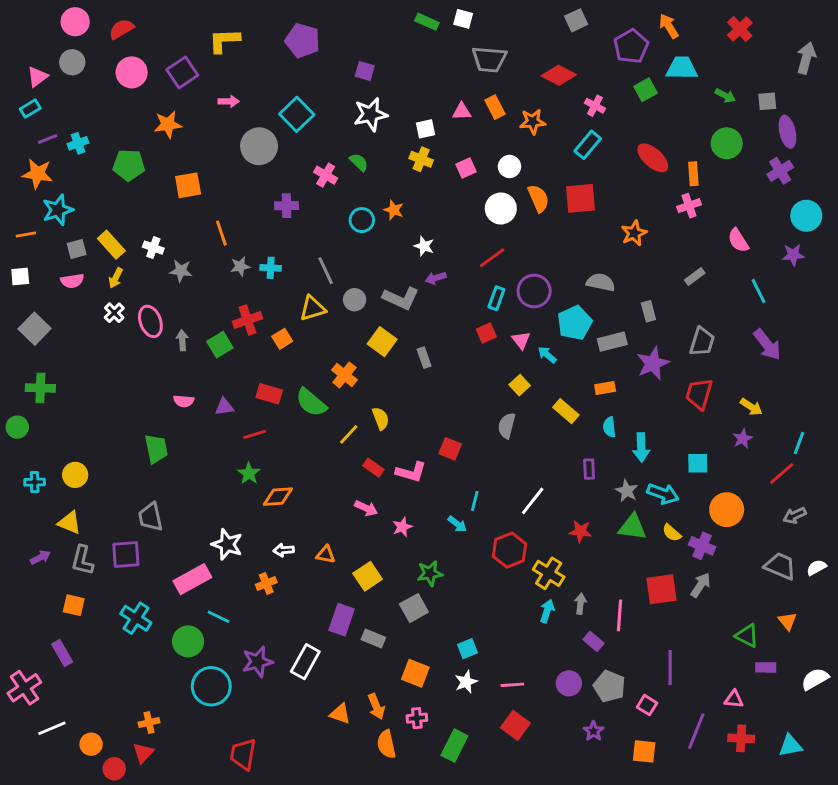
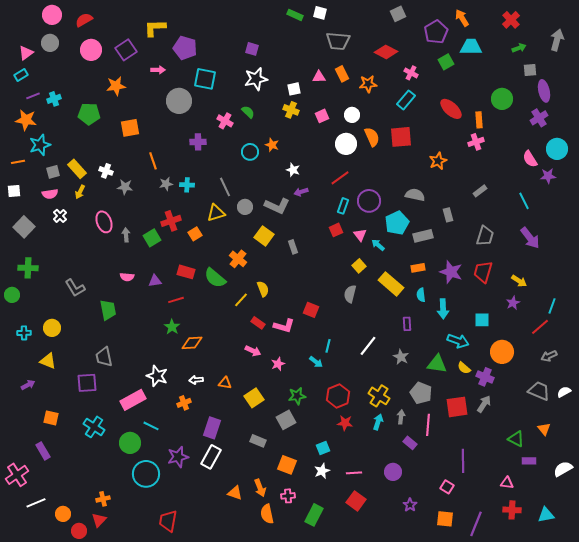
purple pentagon: (302, 41) -> (185, 48), moved
green arrow: (725, 96) -> (519, 48), moved, turned -48
cyan square: (297, 114) -> (205, 79), turned -35
pink semicircle: (738, 240) -> (530, 159), moved
white cross: (114, 313) -> (60, 216), moved
purple star: (653, 363) -> (451, 272), moved, turned -30
yellow rectangle: (566, 411) -> (391, 284), size x1.4
gray star: (627, 491) -> (401, 357), moved
red star: (580, 531) -> (345, 423), moved
red hexagon: (509, 550) -> (338, 396), moved
gray L-shape: (82, 560) -> (75, 288), moved, turned -45
purple rectangle: (342, 620) -> (212, 428), moved
gray pentagon: (609, 686) -> (421, 393), moved
purple line: (696, 731) -> (476, 524), moved

